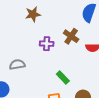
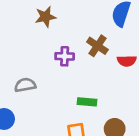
green rectangle: (63, 77) -> (87, 102), turned -40

